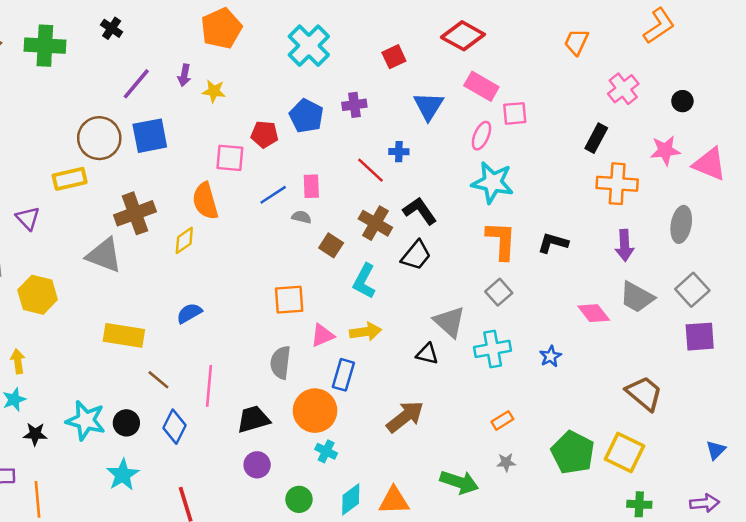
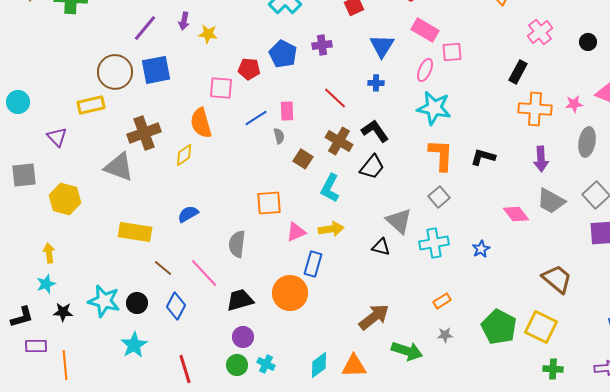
pink star: (665, 150) -> (574, 104), moved, size x0.7
blue cross: (399, 152) -> (376, 83), moved
gray semicircle: (301, 217) -> (279, 136), turned 63
gray semicircle: (280, 363) -> (237, 244), moved
pink line: (209, 386) -> (204, 273), turned -48
brown arrow: (405, 417) -> (374, 317), moved
cyan cross: (326, 451) -> (266, 364), moved
green circle: (299, 499) -> (237, 365), moved

